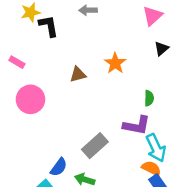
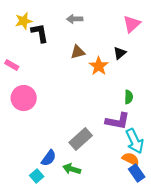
black triangle: (161, 49) -> (120, 53), moved
brown triangle: (78, 75) -> (78, 52), moved

